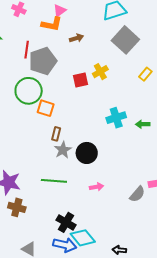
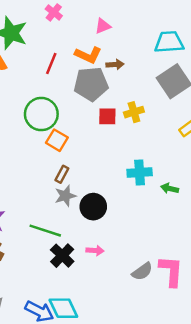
orange L-shape: (52, 24) -> (88, 55), moved
gray pentagon: (43, 61) -> (91, 84), moved
black cross: (66, 222) -> (62, 256), moved

